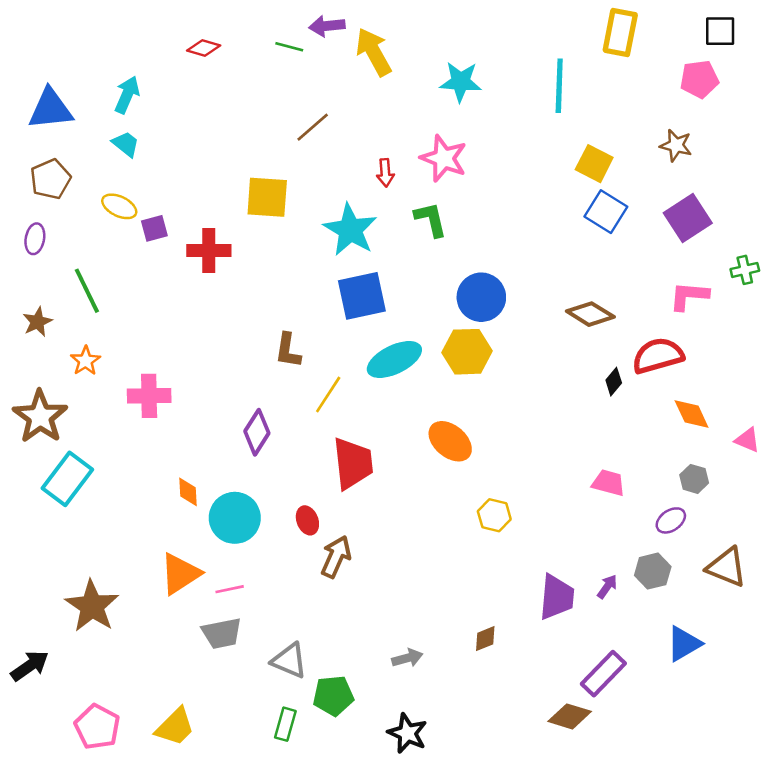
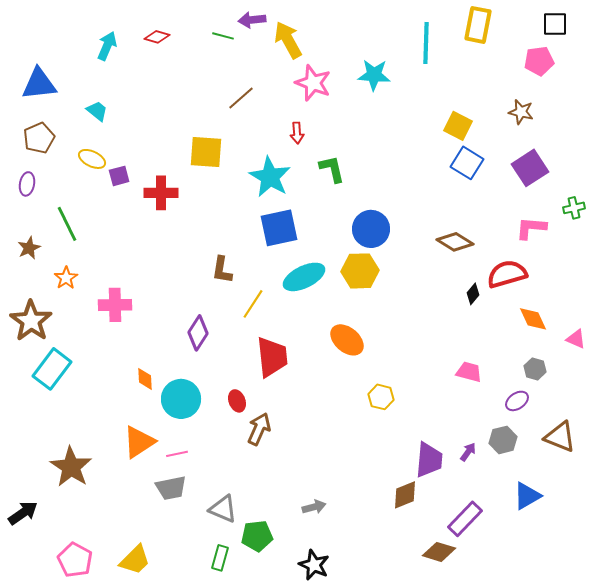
cyan star: (461, 82) -> (374, 75), moved
cyan line: (559, 86) -> (426, 43), moved
cyan arrow: (127, 95) -> (107, 46), moved
pink star: (444, 158) -> (313, 83), moved
brown diamond: (485, 639) -> (405, 495), moved, size x1.4

